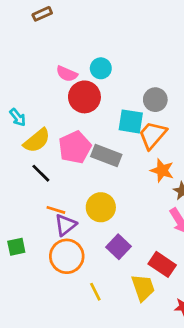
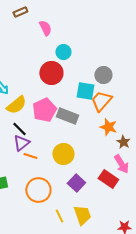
pink semicircle: (67, 74) -> (45, 28), moved, turned -140
purple triangle: (65, 225) -> (21, 143), moved
red rectangle: (162, 264) -> (108, 179), moved
yellow trapezoid: (143, 288) -> (82, 215), moved

